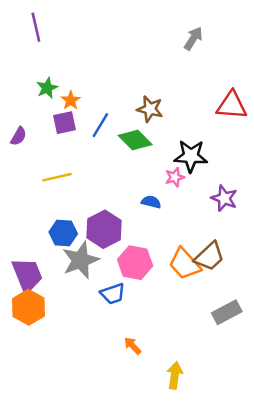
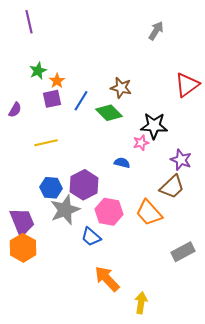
red triangle: (232, 105) -> (187, 85), turned -40
brown trapezoid: (209, 256) -> (172, 187), moved
blue trapezoid: (113, 294) -> (91, 237), turned 60
orange arrow: (133, 346) -> (107, 279), size x1.8

